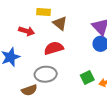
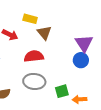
gray ellipse: (46, 74) -> (34, 81), moved

